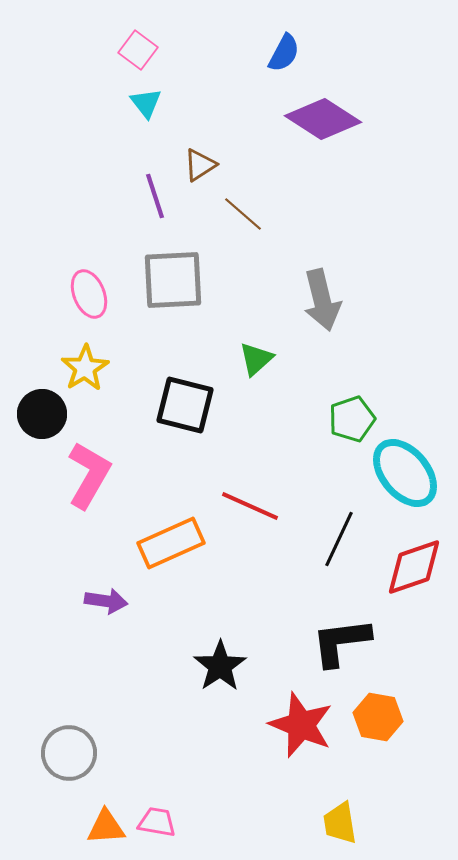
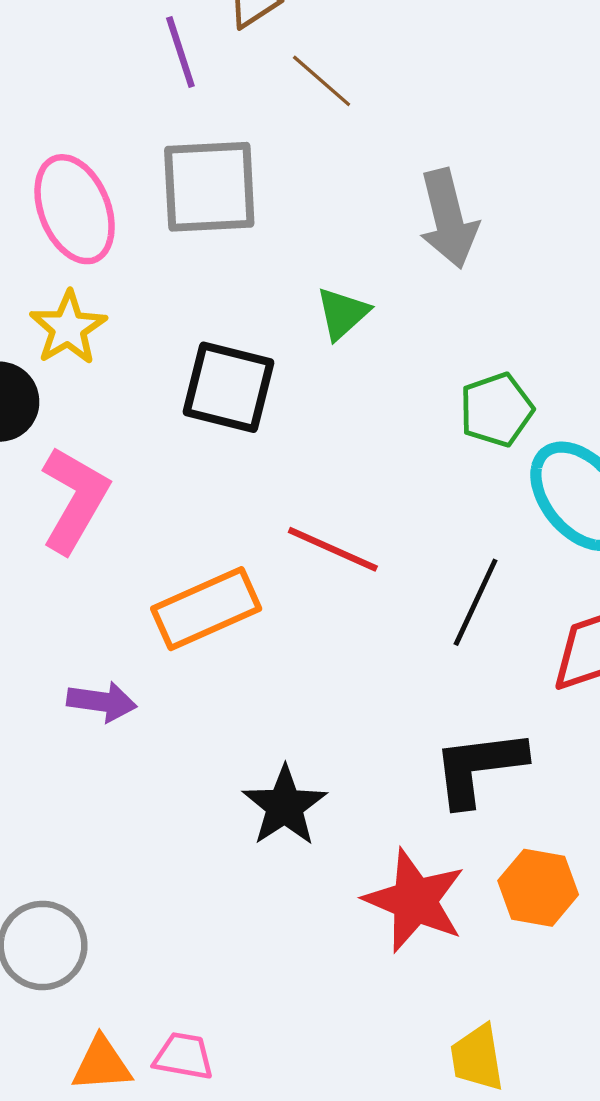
pink ellipse: (89, 294) -> (75, 209), size x1.4

